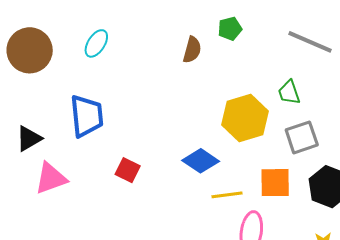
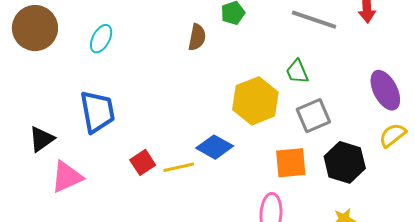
brown circle: (30, 50) -> (35, 28), moved
red square: (128, 170) -> (143, 162), turned 35
yellow line: (227, 195) -> (179, 167), moved

